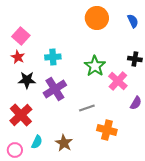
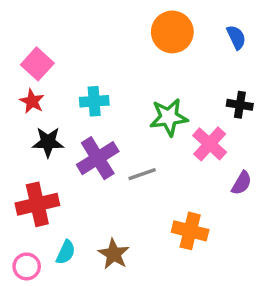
green star: (95, 66) -> (169, 117), turned 30
gray line: (87, 108) -> (142, 174), moved
red cross: (21, 115) -> (37, 204), turned 30

